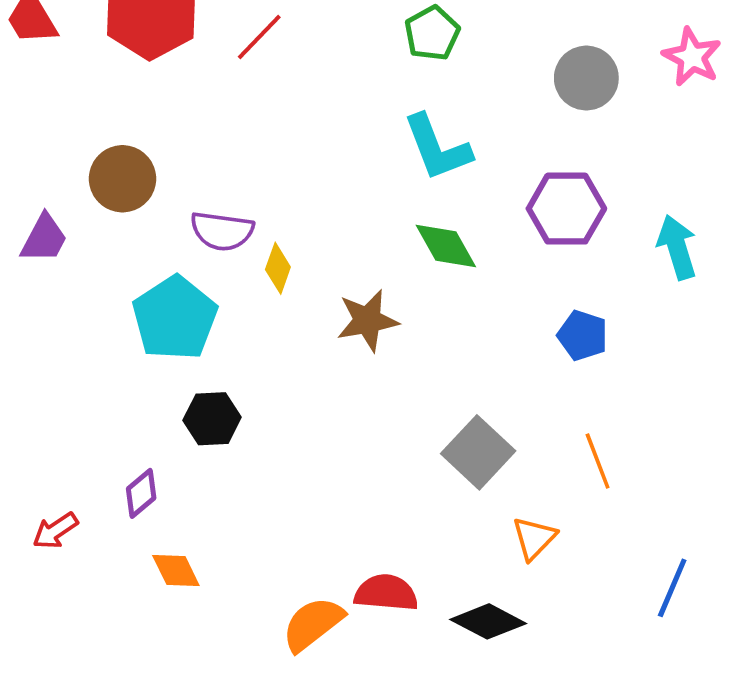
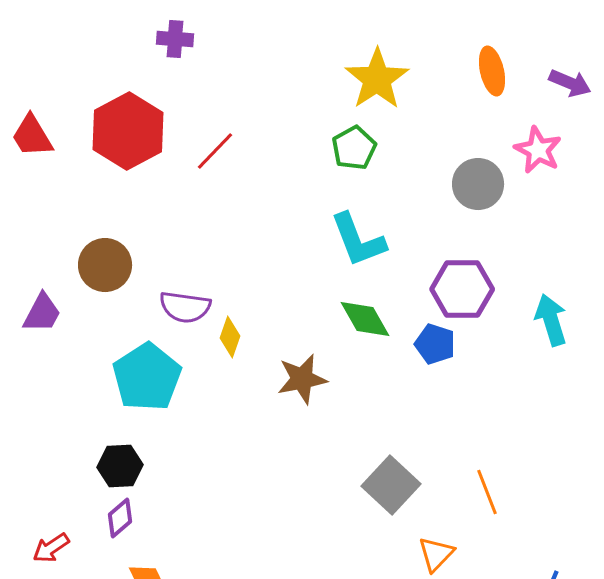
pink star: (692, 57) -> (538, 150), moved
blue pentagon: (583, 335) -> (435, 344), moved
black hexagon: (212, 419) -> (120, 466), moved

